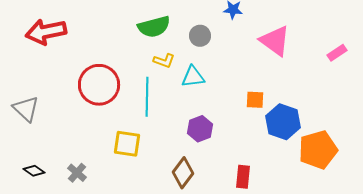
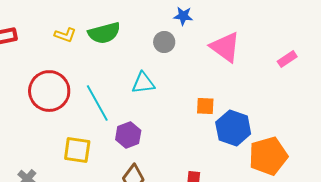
gray circle: (200, 36) -> (164, 42), moved
yellow L-shape: (164, 61) -> (65, 35), moved
cyan line: (147, 97) -> (97, 103), turned -30
purple hexagon: (200, 129) -> (128, 135), moved

